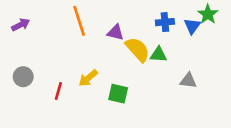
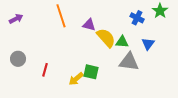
blue cross: (165, 22) -> (137, 18), moved, turned 32
blue triangle: (192, 26) -> (148, 44), moved
yellow arrow: (88, 78) -> (76, 79), moved
gray triangle: (188, 81) -> (129, 62), moved, size x1.5

